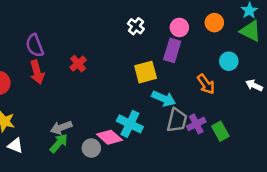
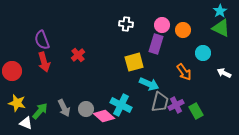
orange circle: (214, 23) -> (183, 30), moved
white cross: (136, 26) -> (126, 24), turned -32
gray arrow: (61, 128) -> (64, 108), turned -96
green arrow: (59, 143) -> (40, 111), moved
gray circle: (91, 148) -> (86, 109), moved

